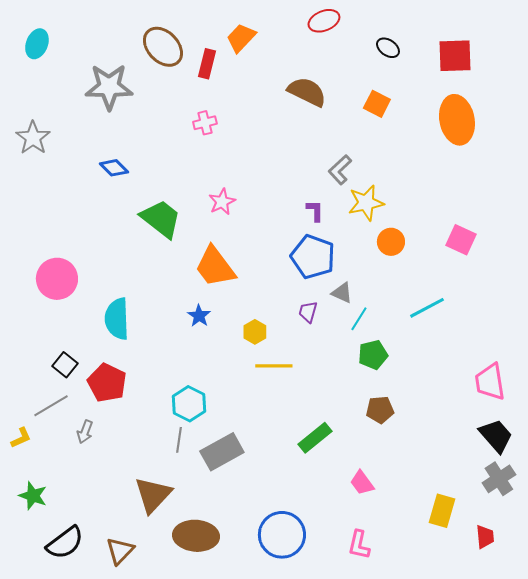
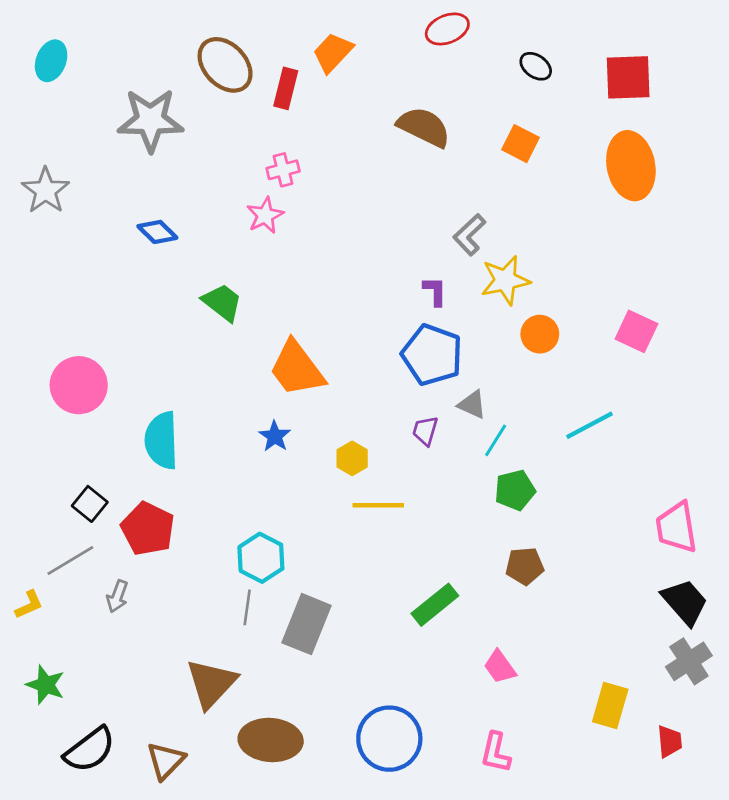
pink star: (222, 202) -> (265, 215), moved
green trapezoid: (161, 219) -> (222, 302), size x0.7
gray rectangle: (222, 452) -> (306, 624), turned -39

